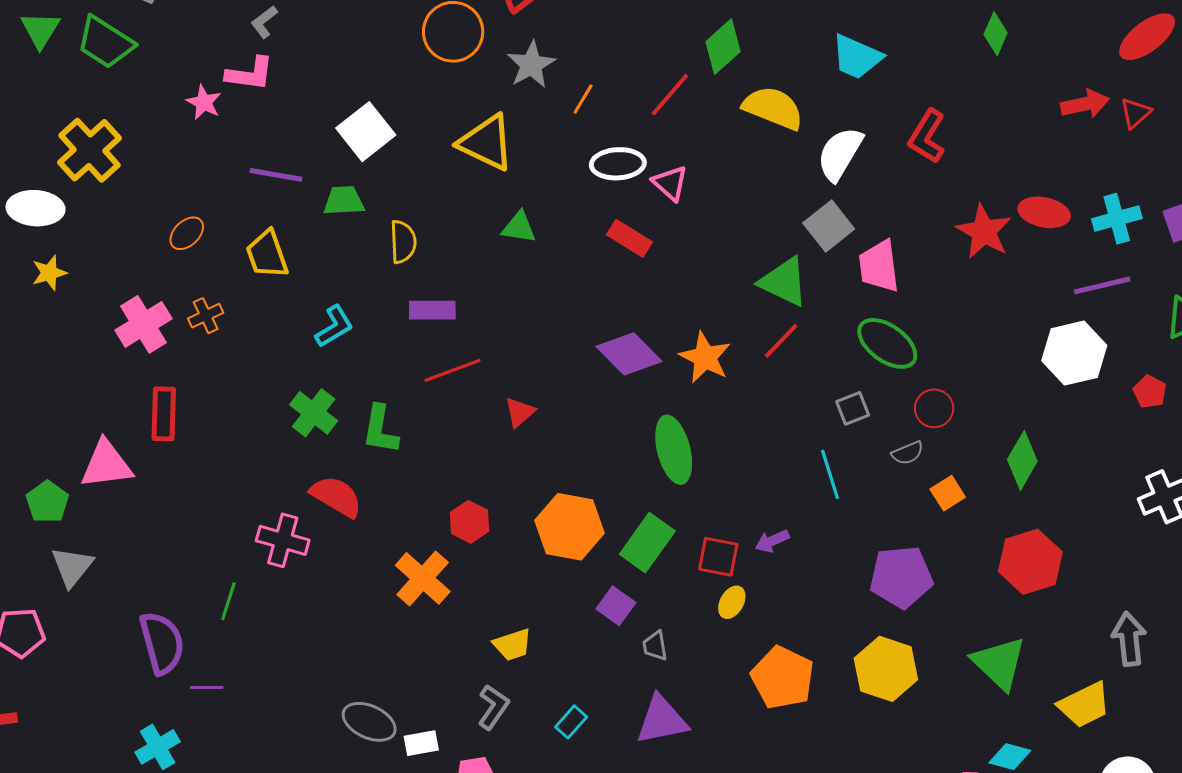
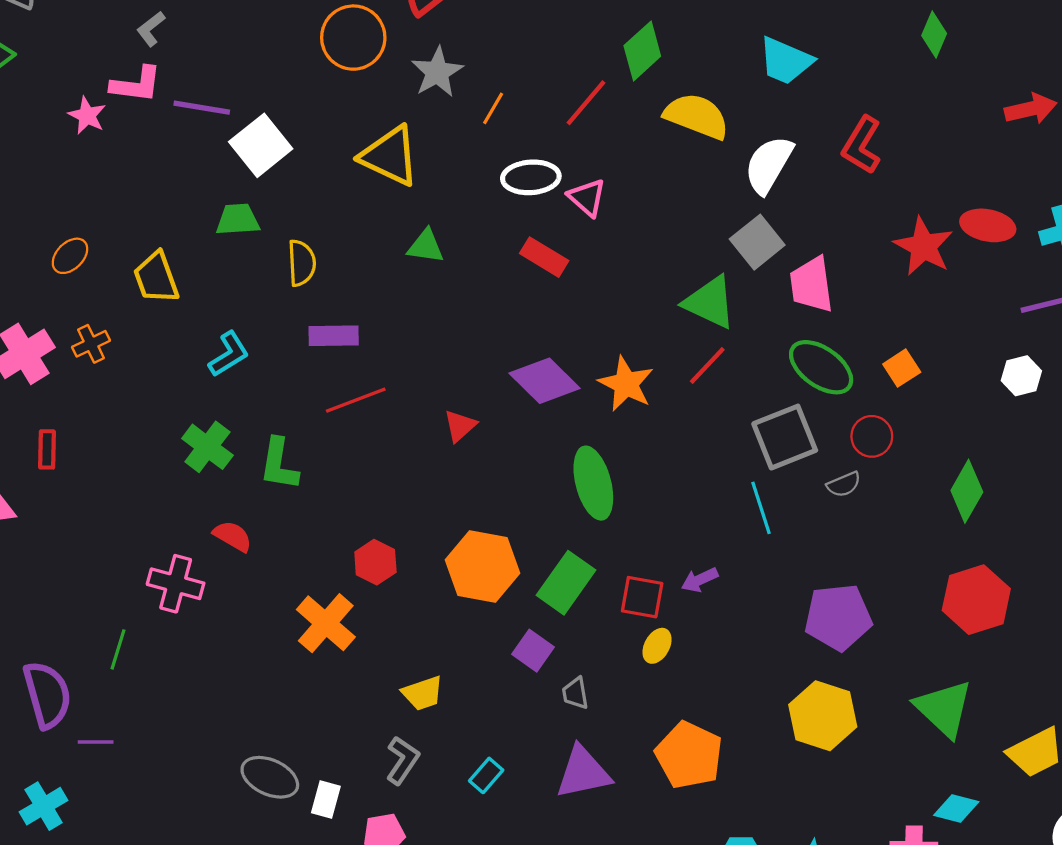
purple line: (276, 175) -> (202, 108), moved
white hexagon: (1074, 353) -> (1021, 376), size x0.6
gray square: (853, 408) -> (785, 437), size x1.8
red triangle: (520, 412) -> (460, 426), moved
red rectangle: (164, 414) -> (47, 449), size x0.7
orange square: (948, 493) -> (902, 368), moved
red semicircle: (336, 496) -> (233, 536), size x0.7
orange pentagon: (783, 678) -> (689, 755), moved
white rectangle: (421, 743) -> (326, 800), turned -64

